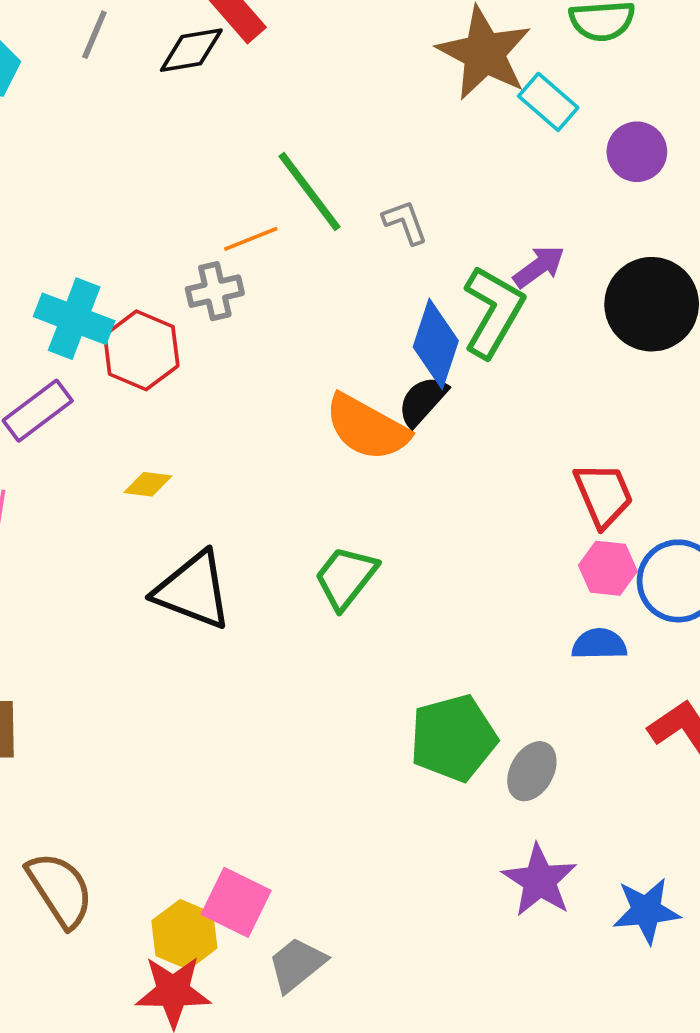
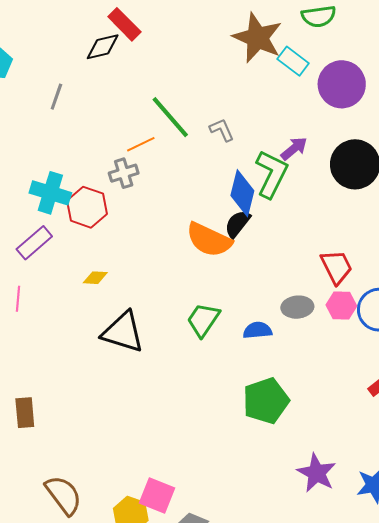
gray line: (94, 35) -> (56, 97), moved
purple circle: (637, 152) -> (342, 84), size x1.5
blue semicircle: (599, 644) -> (258, 330), moved
gray ellipse: (532, 771) -> (297, 307), moved, turned 60

